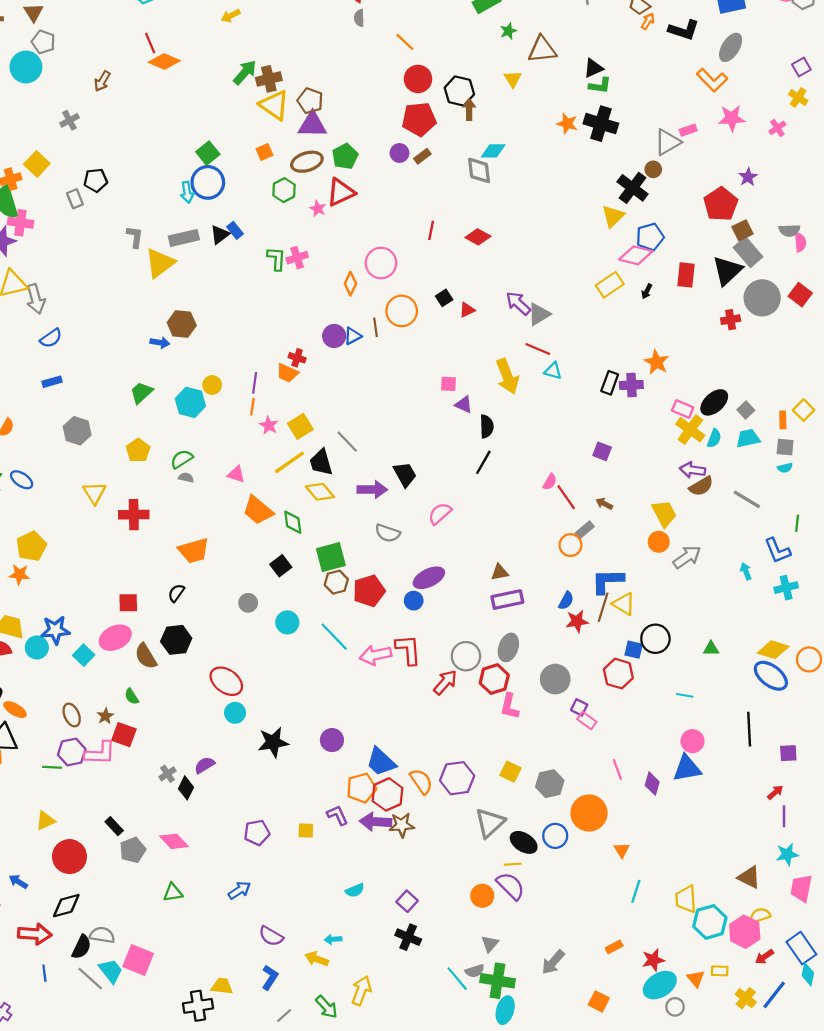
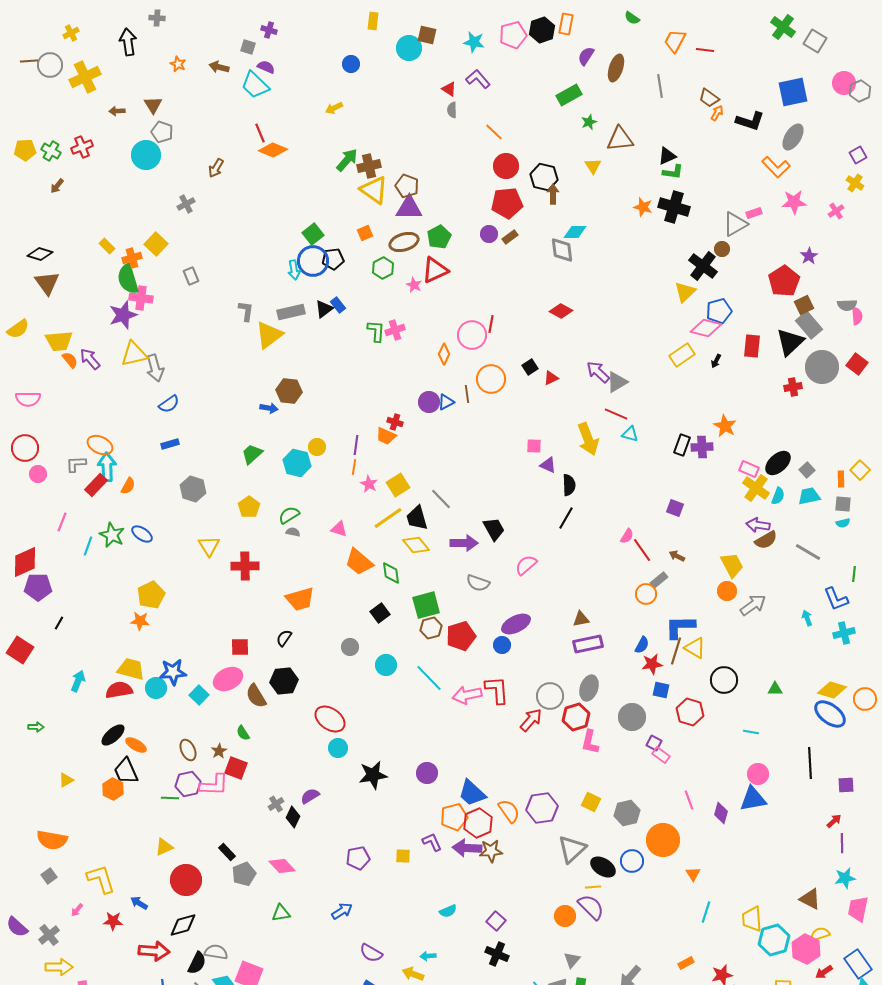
black pentagon: (96, 180) -> (333, 259), moved
red line: (431, 230) -> (491, 324), moved
blue square: (634, 650) -> (661, 690), moved

